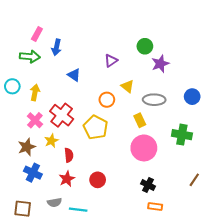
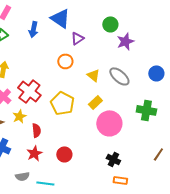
blue arrow: (57, 47) -> (33, 29), moved
blue triangle: (74, 75) -> (60, 18), moved, size x1.5
yellow triangle: (127, 86) -> (93, 75), moved
orange circle: (107, 100) -> (65, 61), moved
gray ellipse: (154, 100) -> (119, 76), turned 40
yellow rectangle: (140, 120) -> (95, 102), moved, turned 72

